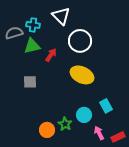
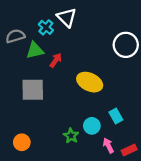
cyan cross: (33, 25) -> (46, 27), moved, turned 32
white circle: (80, 41) -> (126, 45), moved
gray square: (30, 82) -> (33, 90), size x1.6
orange circle: (47, 130) -> (22, 142), moved

